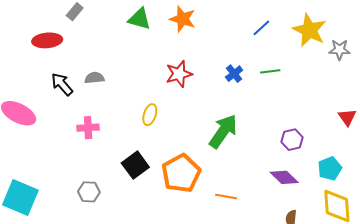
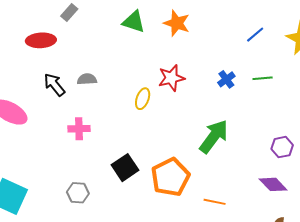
yellow ellipse: (150, 115) -> (143, 99), moved

